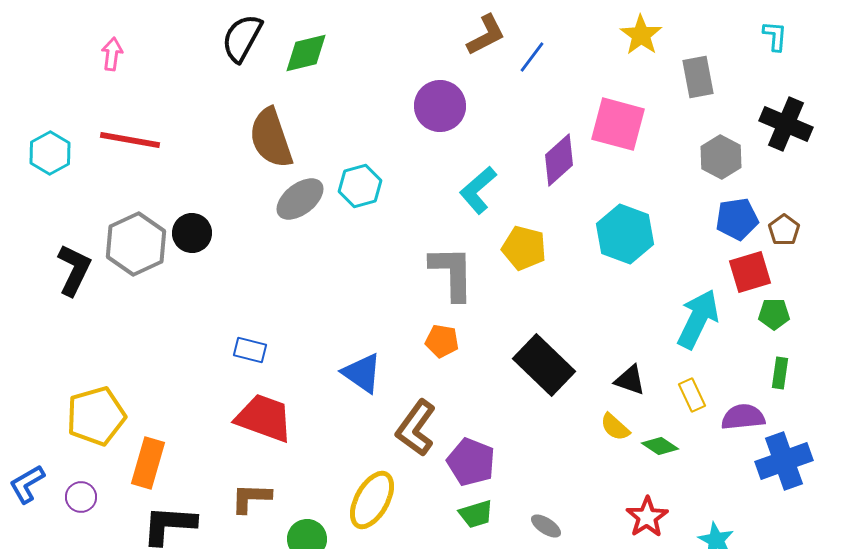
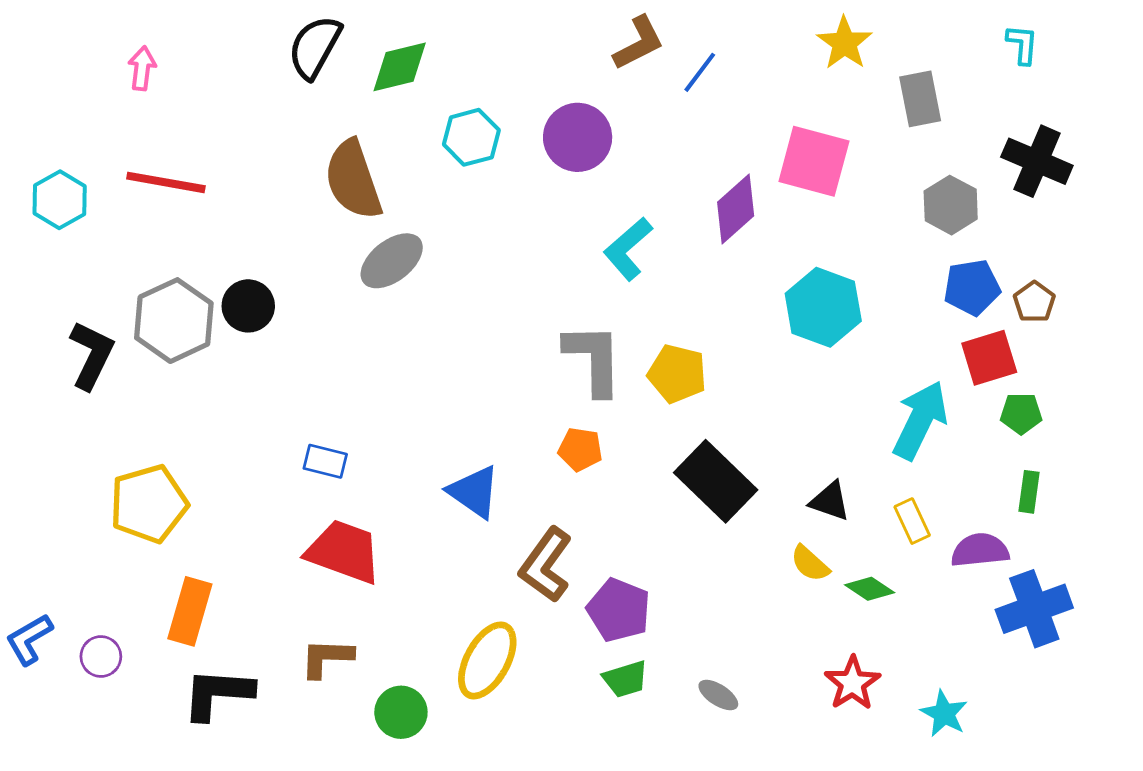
cyan hexagon: (360, 186) -> (471, 137), moved
yellow pentagon: (524, 248) -> (677, 374), moved
yellow pentagon: (96, 416) -> (149, 504), moved

